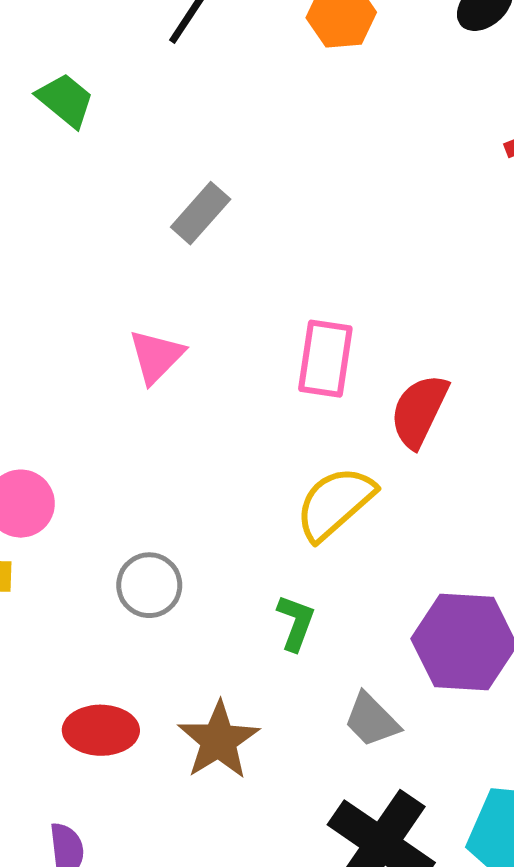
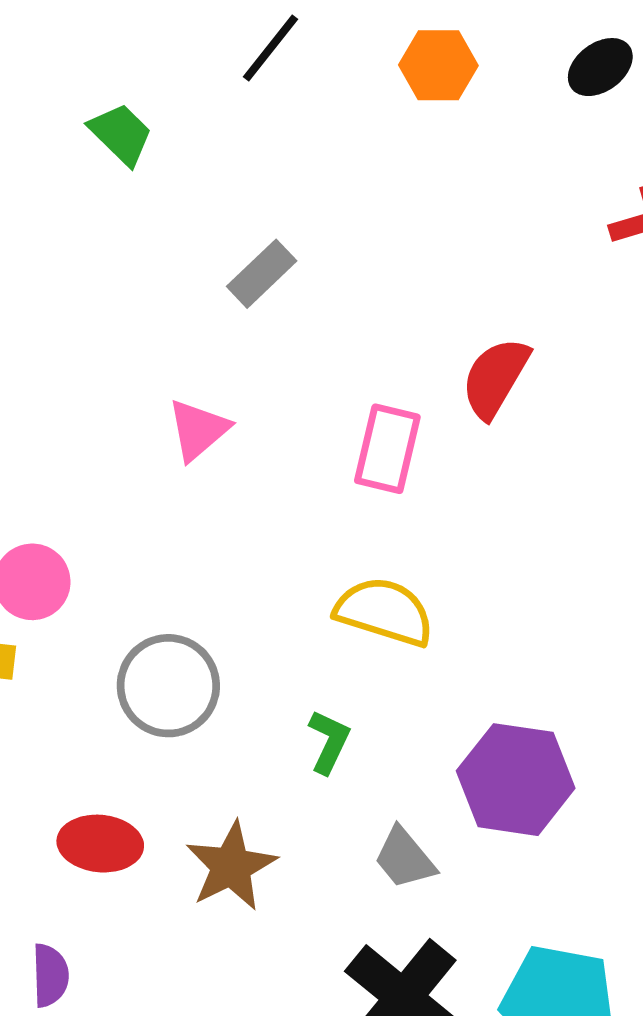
red semicircle: (419, 411) -> (495, 378), moved
yellow semicircle: (335, 503) -> (384, 612), turned 54
gray circle: (149, 585) -> (168, 686), size x1.4

